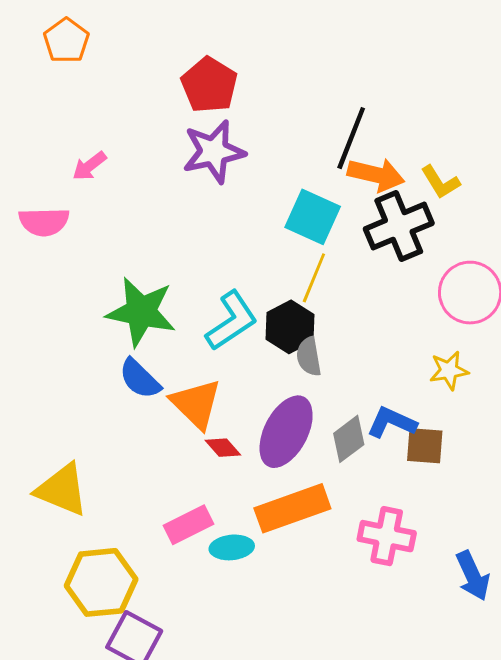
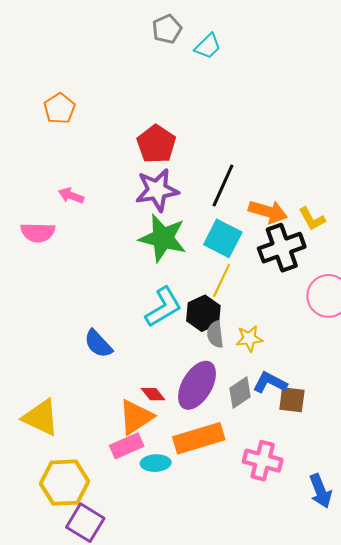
black line: (351, 138) -> (223, 185), moved
pink arrow: (89, 166) -> (71, 196), turned 55
green star: (141, 312) -> (163, 238), moved
yellow star: (449, 370) -> (249, 339), moved
orange triangle: (196, 404) -> (136, 417), moved, turned 39

